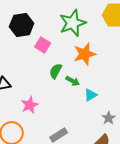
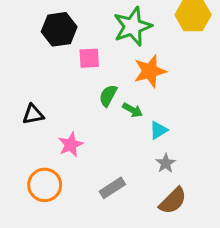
pink square: (43, 45) -> (89, 58), turned -35
gray star: (109, 118) -> (166, 163), moved

